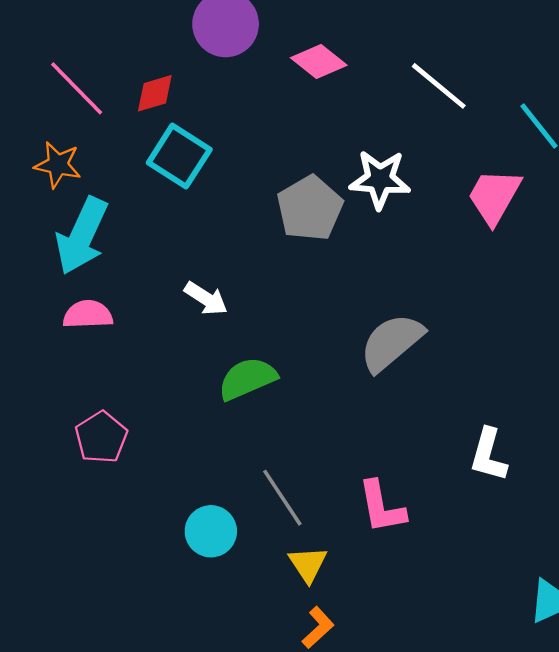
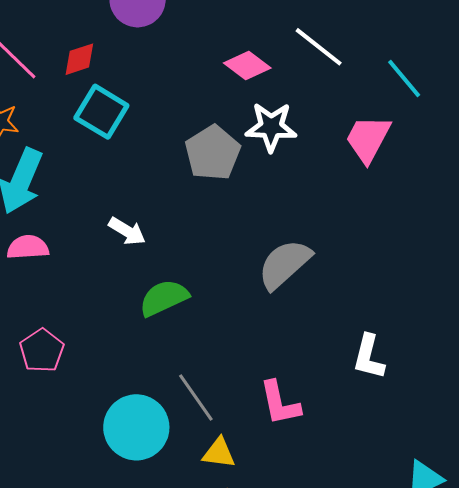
pink diamond: (319, 61) -> (247, 65), moved
cyan circle: (211, 531) -> (136, 427), size x1.5
yellow triangle: (308, 564) -> (219, 453), turned -48

